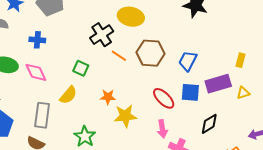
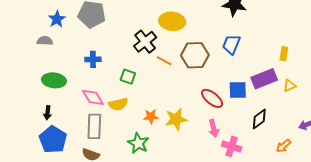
blue cross: (37, 40) -> (93, 59), moved
blue trapezoid: (188, 61) -> (231, 44), moved
pink diamond: (36, 72) -> (93, 97), moved
yellow semicircle: (68, 95) -> (118, 104), turned 42
orange star: (108, 97) -> (151, 117), moved

